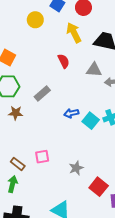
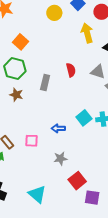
red semicircle: (64, 61) -> (71, 70), moved
gray rectangle: (42, 93) -> (45, 82), turned -49
blue arrow: (71, 113) -> (58, 128), moved

